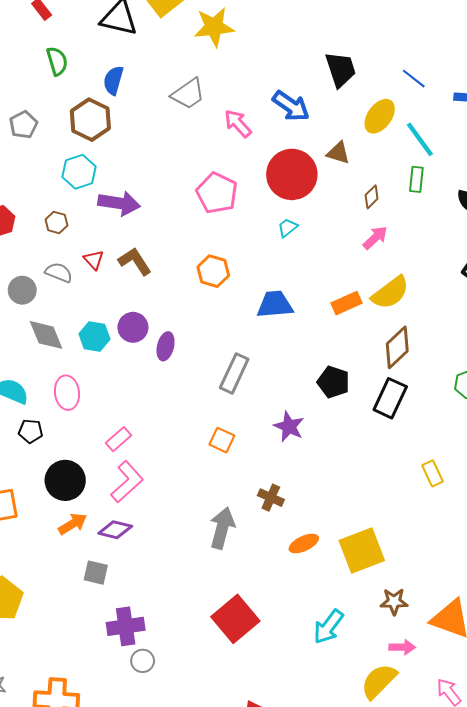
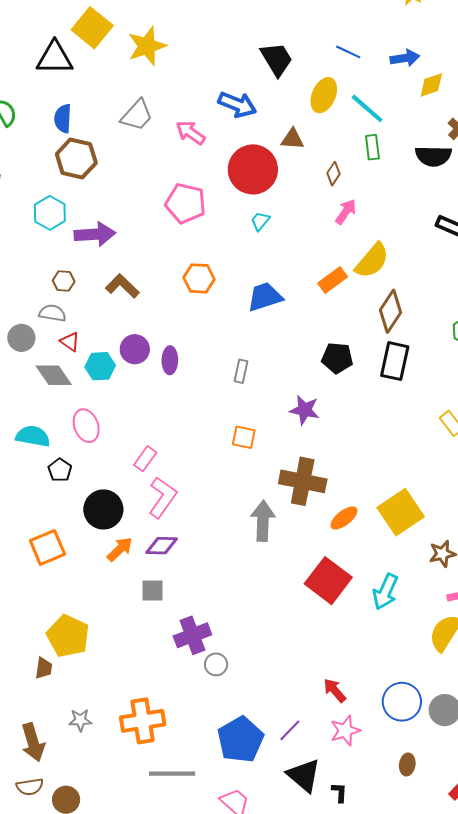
brown hexagon: (90, 120) -> (76, 159), moved
brown hexagon: (56, 222) -> (64, 281), moved
red triangle: (94, 260) -> (70, 342), moved
gray rectangle: (234, 373) -> (241, 371), size x0.6
black pentagon: (31, 431) -> (60, 470), turned -30
brown cross: (271, 498) -> (303, 481), size x1.8
red square: (235, 619) -> (328, 581), moved

